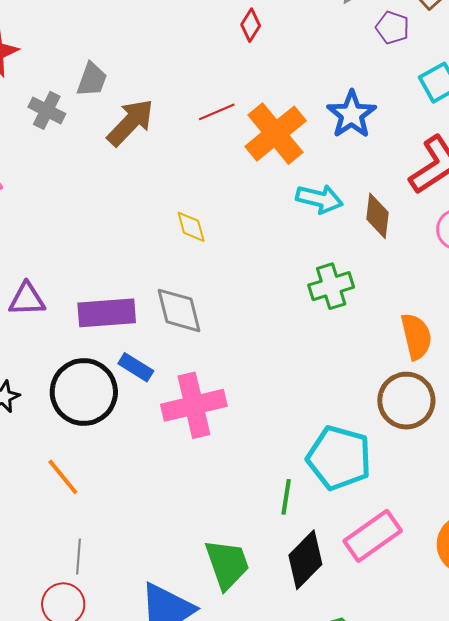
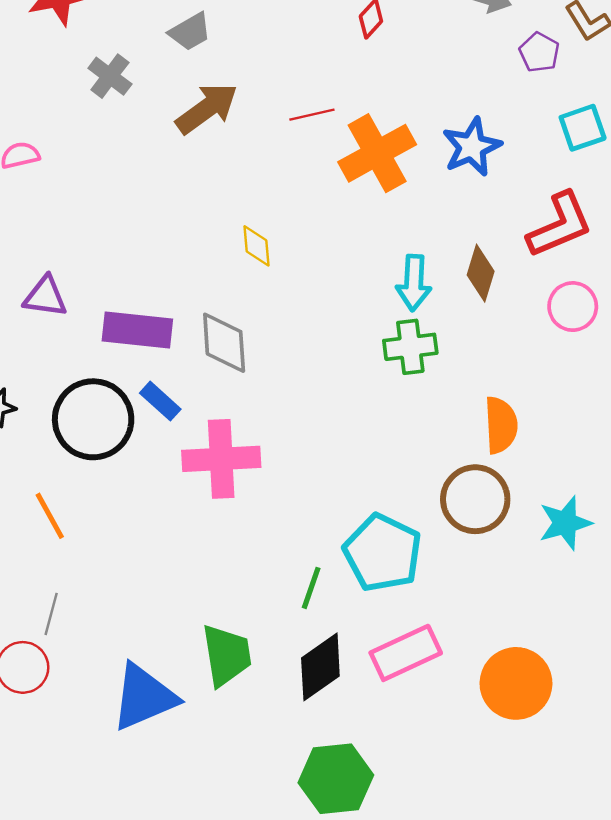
gray trapezoid: (92, 80) -> (190, 32), moved, turned 30
cyan arrow: (319, 199) -> (414, 283), moved, turned 69

